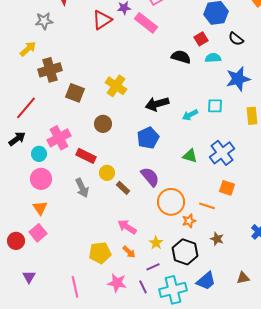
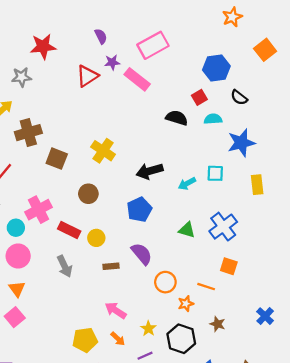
yellow circle: (107, 173) -> (96, 238), moved
brown rectangle: (123, 188) -> (111, 266), turned -48
orange circle: (171, 202) -> (165, 282), size x0.7

